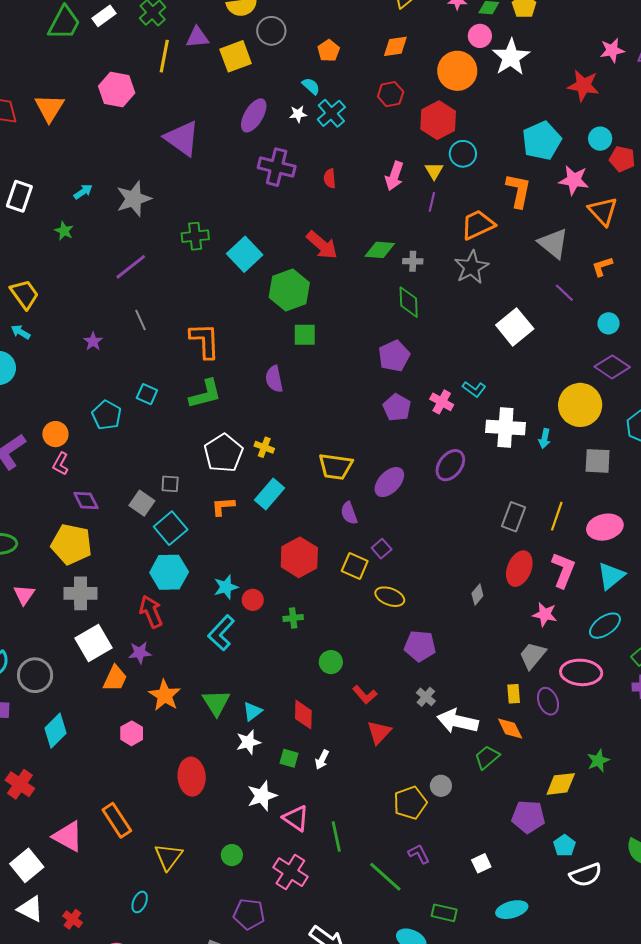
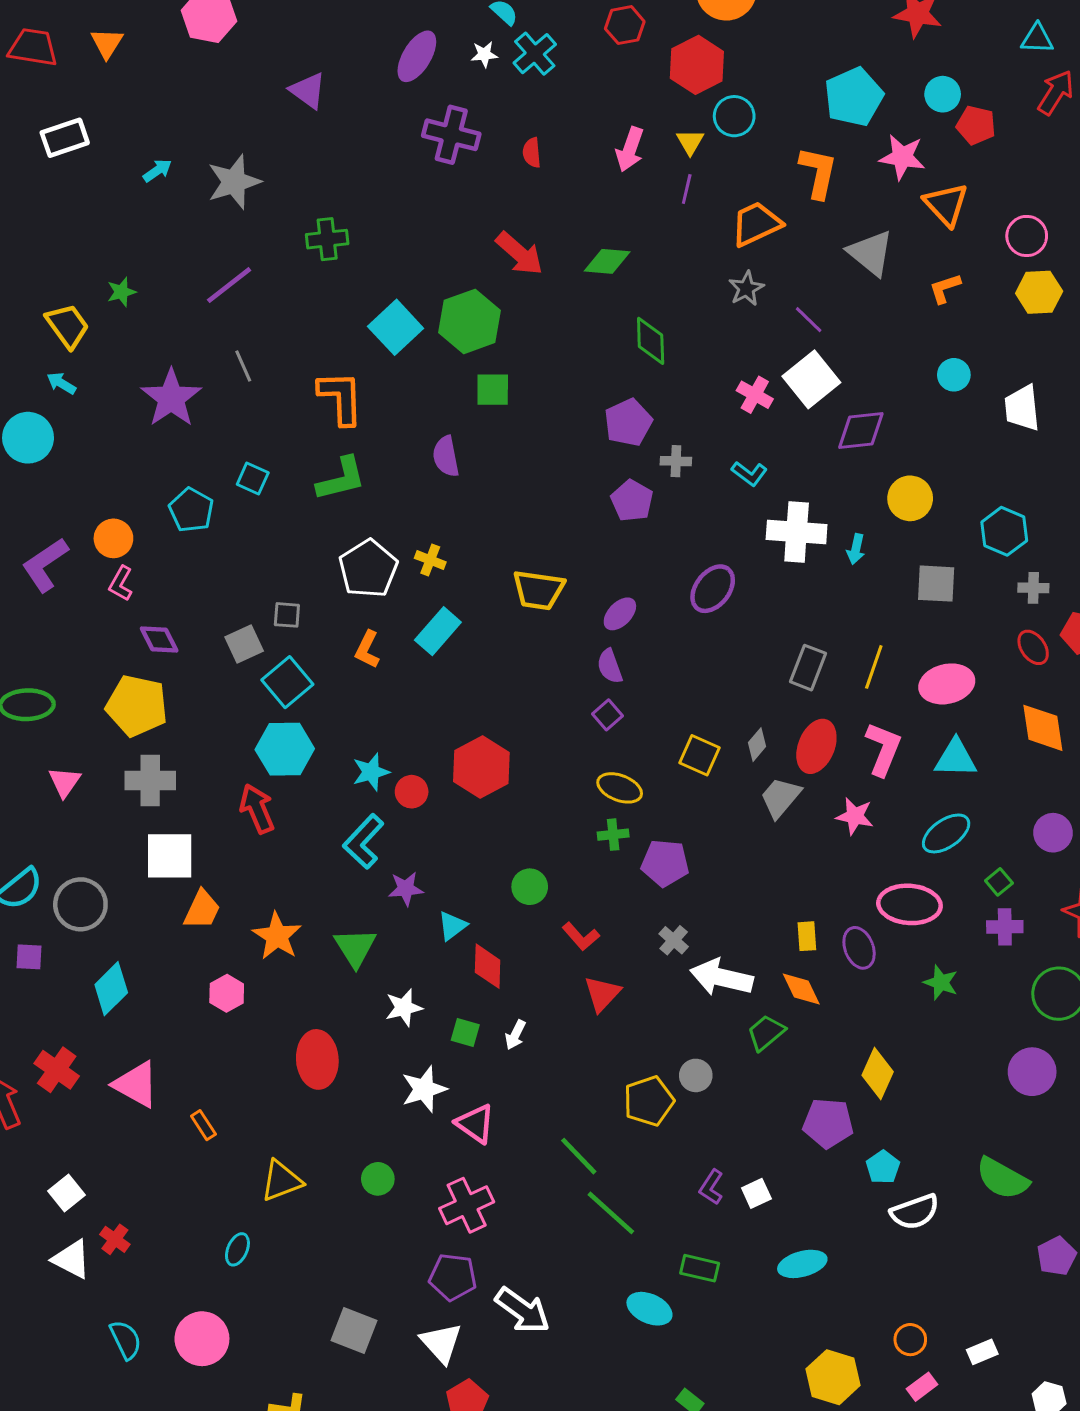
orange triangle: (49, 108) -> (107, 43), size x0.7
purple triangle: (182, 138) -> (308, 90), size x0.7
white rectangle: (19, 196) -> (65, 138), moved, turned 52
green star: (64, 231) -> (121, 292), moved, turned 30
cyan square: (245, 254) -> (396, 327), moved
gray cross: (413, 261) -> (676, 461), moved
gray star: (471, 267) -> (746, 288), size x0.7
purple line: (564, 293) -> (809, 320), moved
purple star: (93, 341) -> (171, 398), size x2.0
purple diamond: (612, 367) -> (861, 430), moved, turned -40
pink cross: (442, 402) -> (755, 395), moved
yellow circle: (580, 405) -> (910, 498), size x0.7
purple ellipse: (389, 482) -> (620, 614), size x0.7
gray square: (142, 503) -> (244, 644), turned 30
orange L-shape: (223, 506) -> (367, 649), turned -60
purple semicircle: (349, 513) -> (610, 666), moved
red hexagon: (299, 557) -> (481, 767), moved
yellow square: (355, 566) -> (699, 755), moved
cyan triangle: (611, 576) -> (956, 758), turned 40
gray diamond: (477, 595) -> (757, 745), moved
green cross: (293, 618) -> (613, 835), moved
white square: (94, 643) -> (170, 856), turned 30
purple star: (140, 653) -> (406, 889), moved
gray trapezoid: (533, 655) -> (780, 797), moved
cyan triangle: (252, 711) -> (452, 926), moved
green star: (598, 761) -> (941, 983), moved, turned -30
yellow diamond: (561, 784) -> (878, 1074), turned -60
orange rectangle: (117, 820) -> (203, 1125), size x0.6
pink triangle: (68, 836) -> (136, 1084), moved
green line: (336, 836) -> (579, 1156), moved, turned -32
purple L-shape: (419, 854) -> (711, 1187), moved, turned -120
yellow triangle: (168, 857) -> (281, 1181), turned 32
white square: (27, 865) -> (66, 1193), size x0.7
pink cross: (290, 872) -> (467, 1205), turned 32
purple pentagon: (249, 914) -> (453, 1277), moved
red cross: (73, 919) -> (115, 1239), moved

